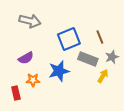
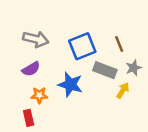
gray arrow: (30, 21) -> (36, 39), moved
blue star: (59, 71) -> (70, 84), turned 30
red rectangle: (16, 93) -> (29, 118), moved

